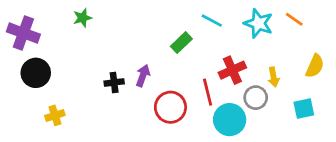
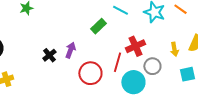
yellow arrow: (274, 77) -> (174, 49), moved
black cross: (114, 82) -> (49, 55), turned -32
red line: (208, 92) -> (117, 62), turned 30

